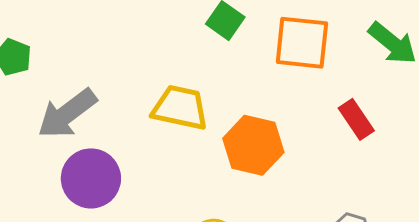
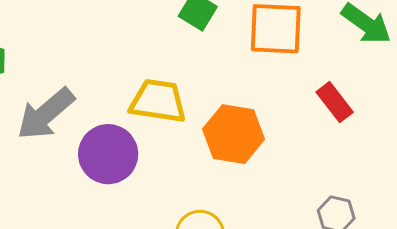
purple circle: (91, 178) -> (108, 154), moved

